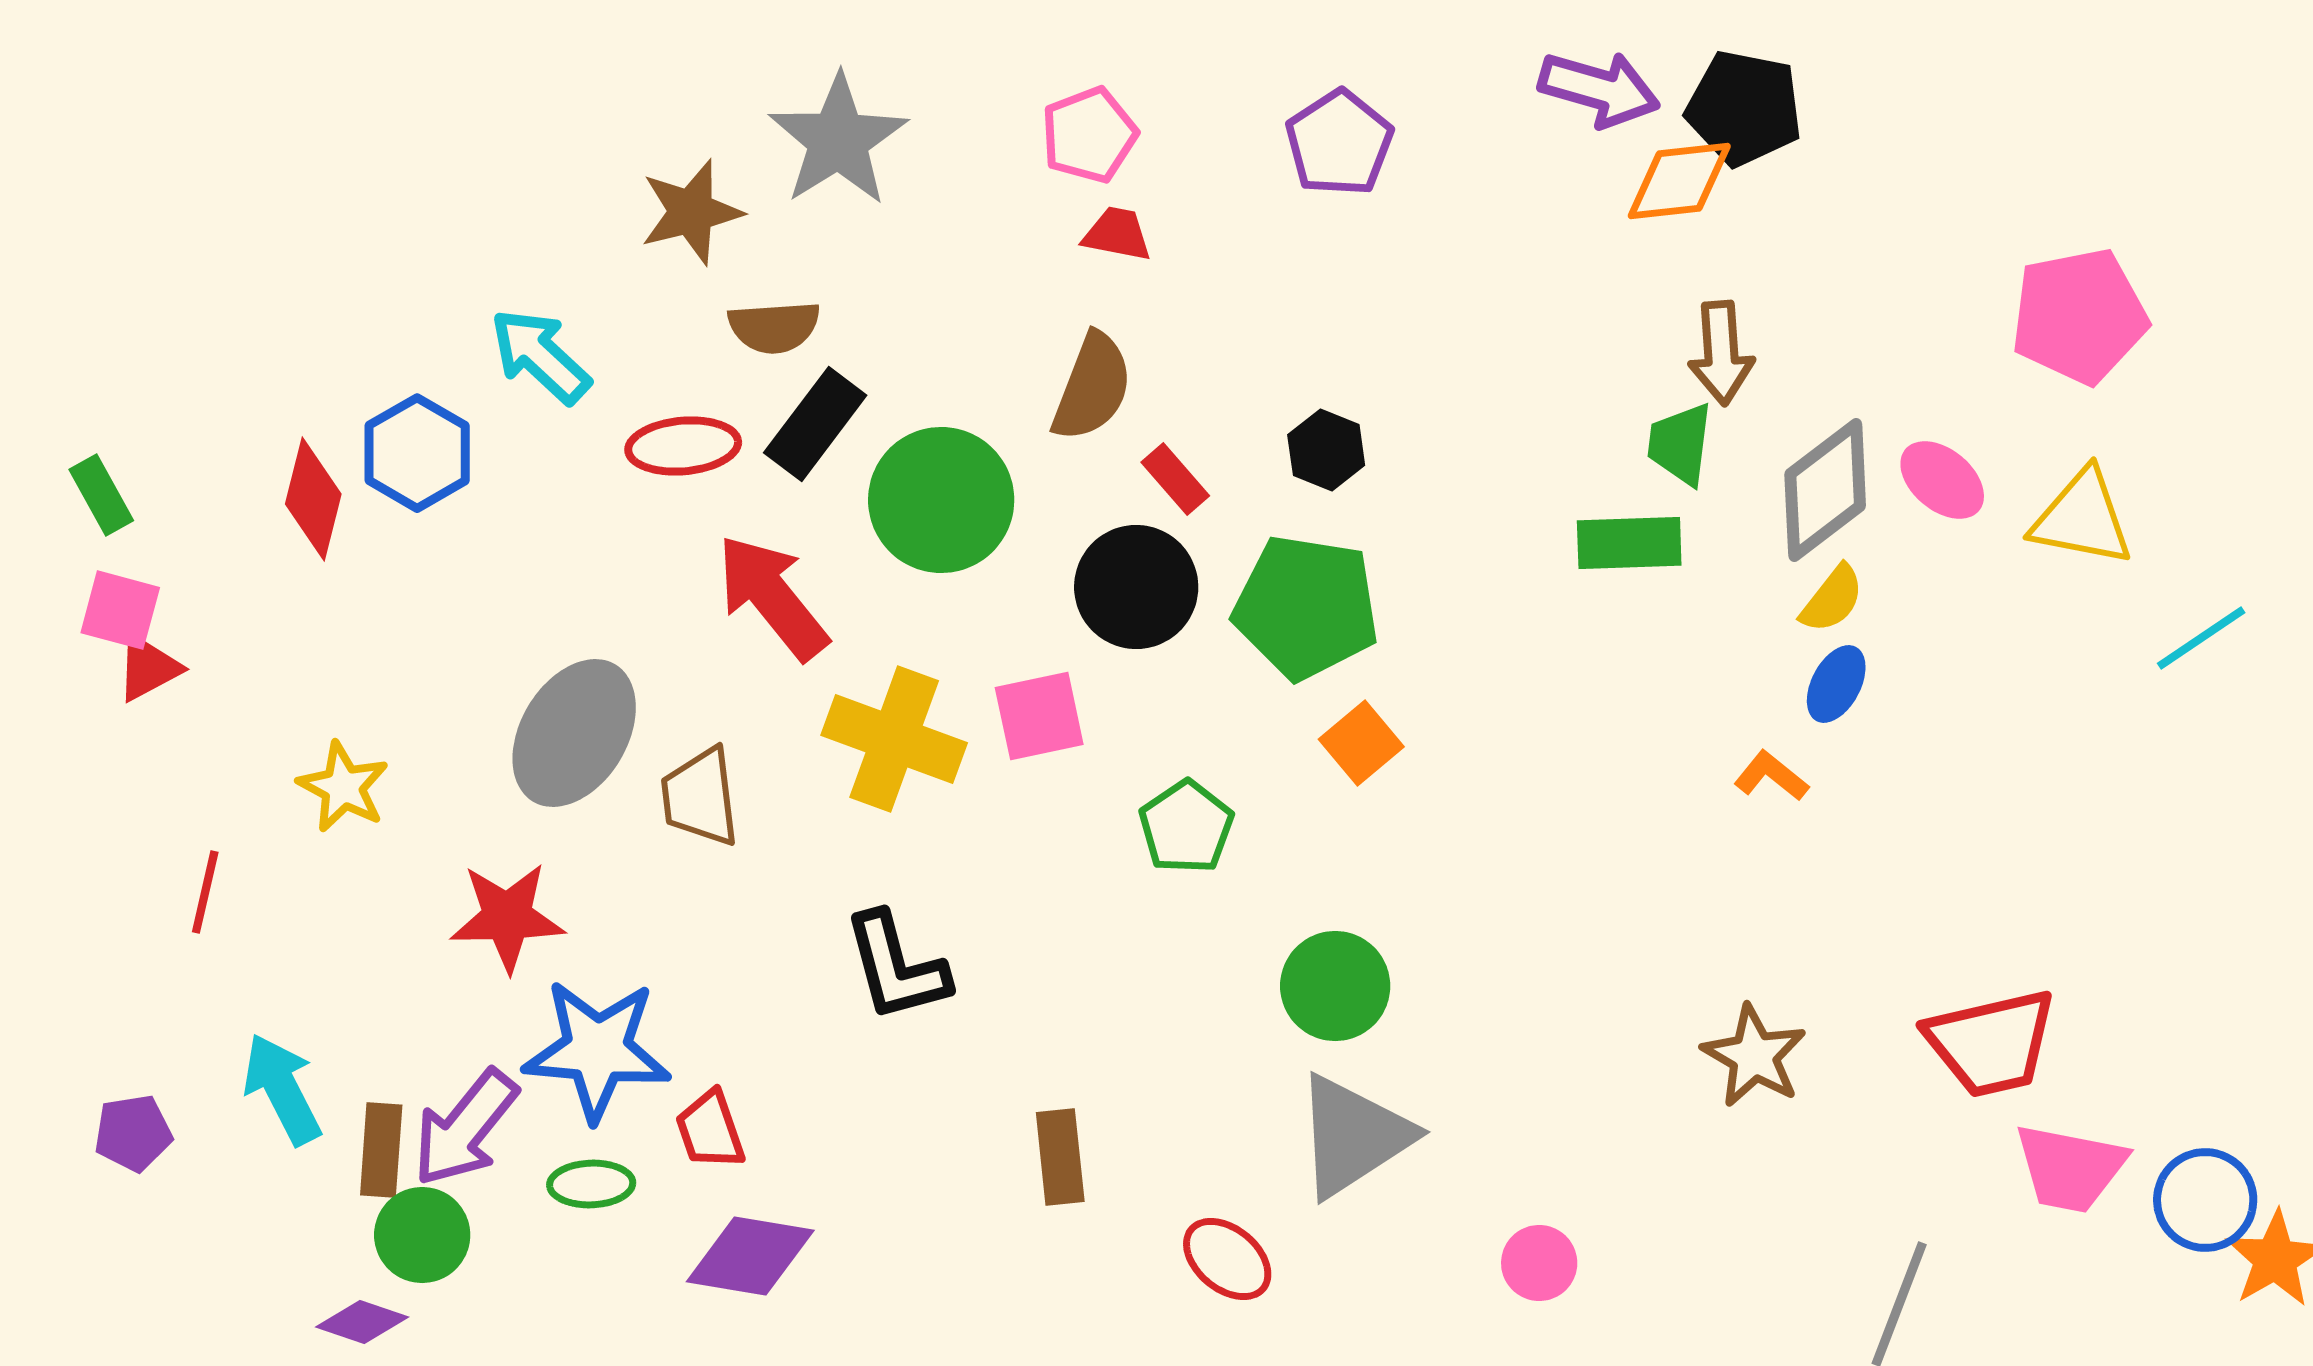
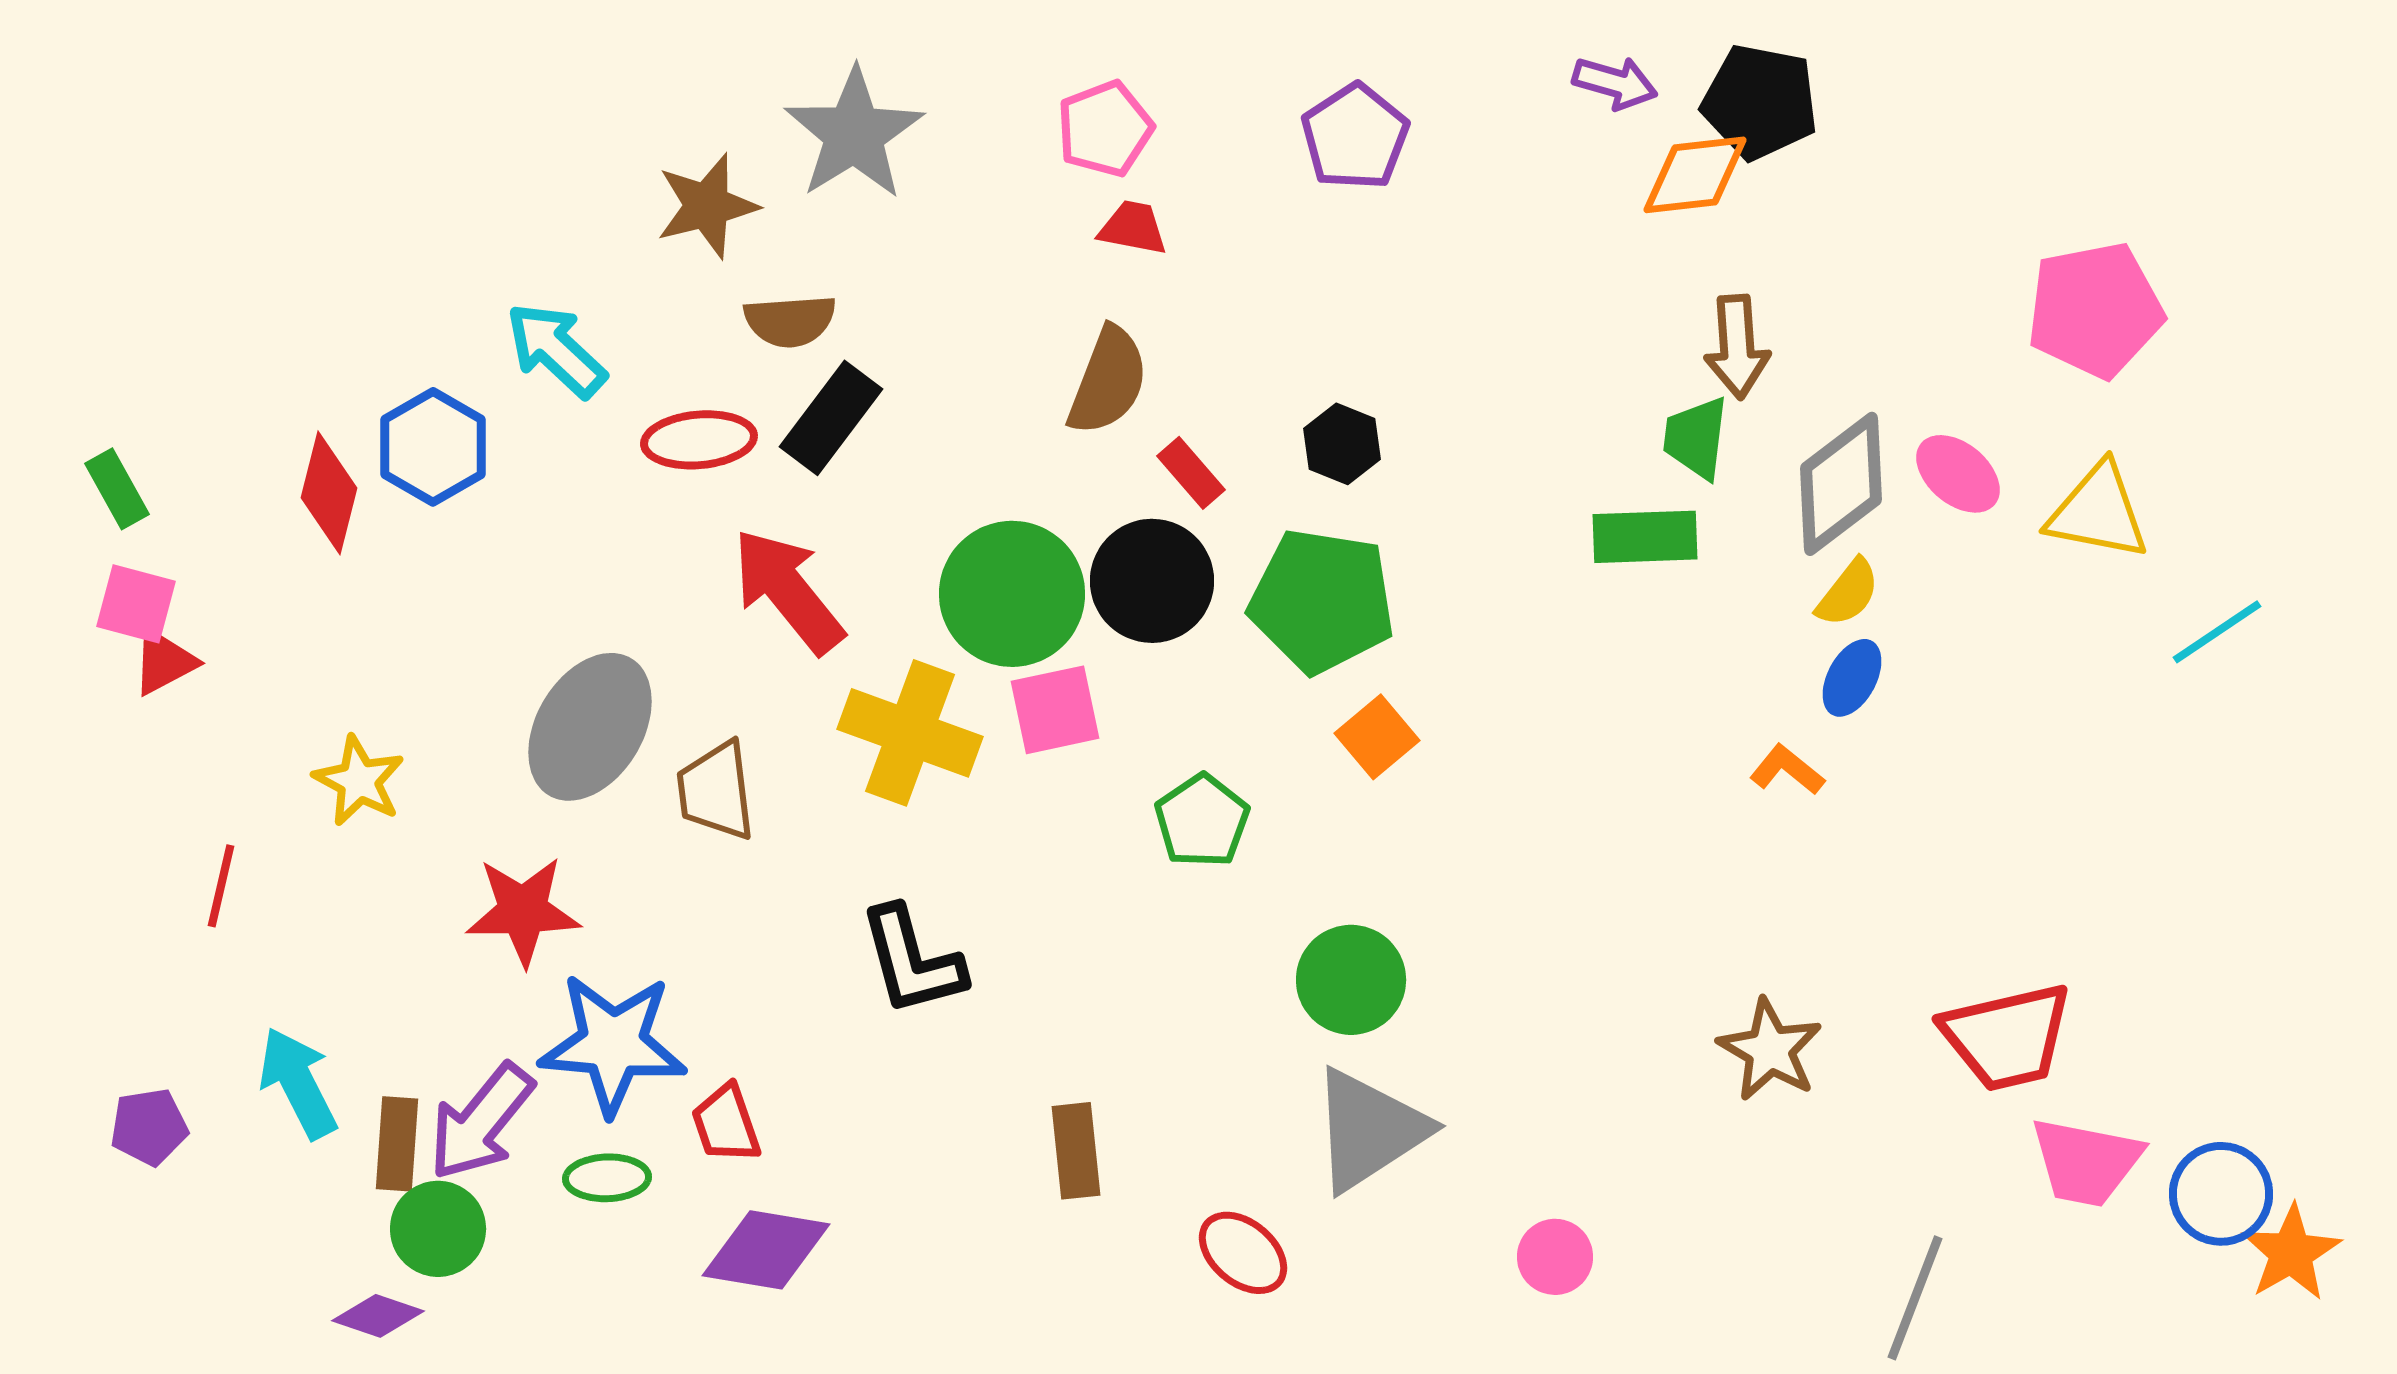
purple arrow: (1599, 89) -> (1615, 83), size x0.7
green circle: (941, 500) -> (1012, 594), moved

